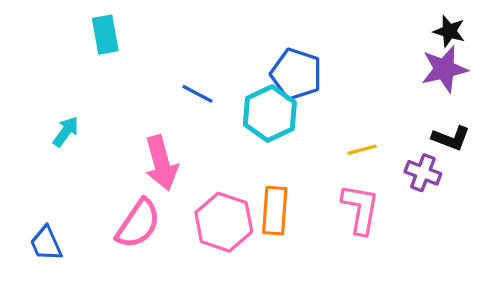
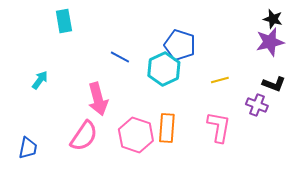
yellow line: (362, 150) -> (220, 80), moved
blue trapezoid: (46, 244) -> (28, 148), turned -145

